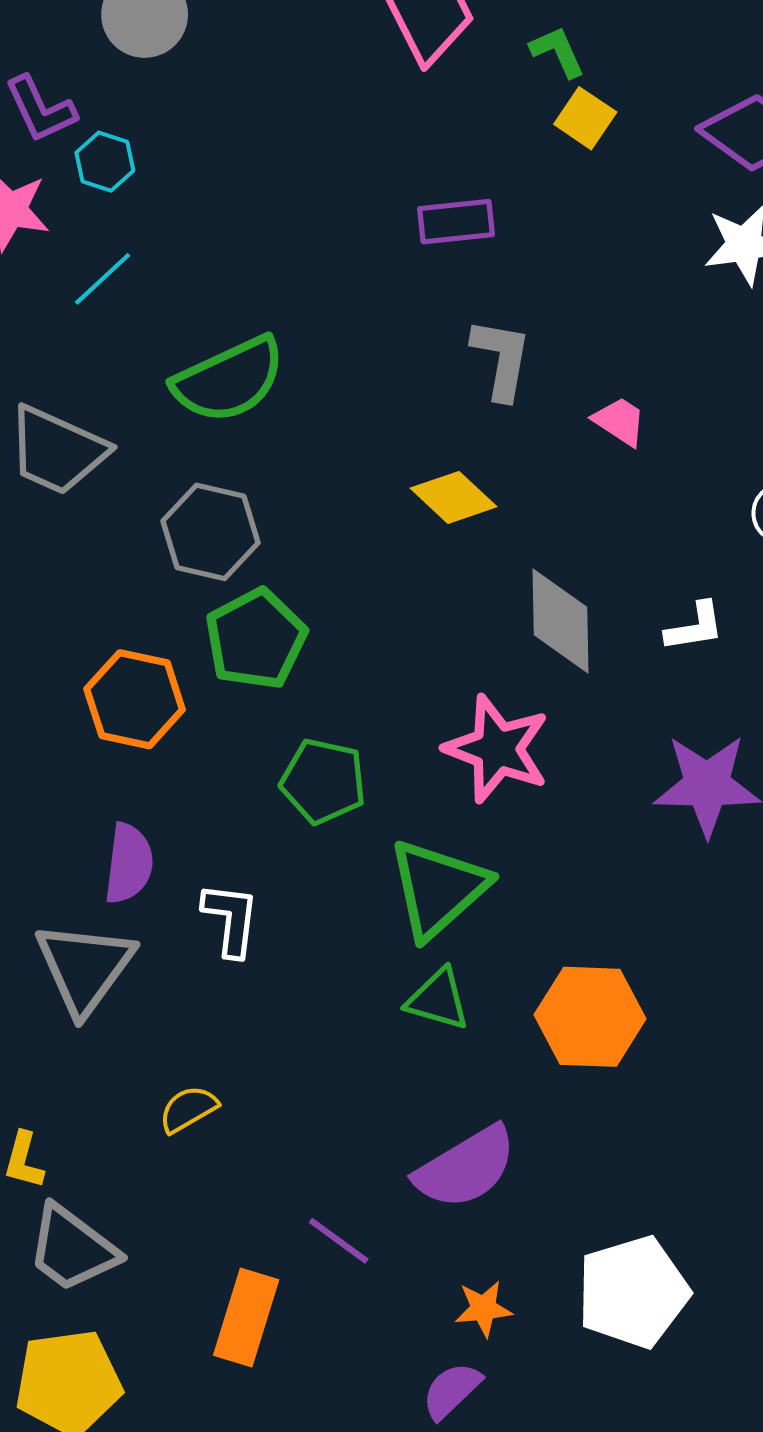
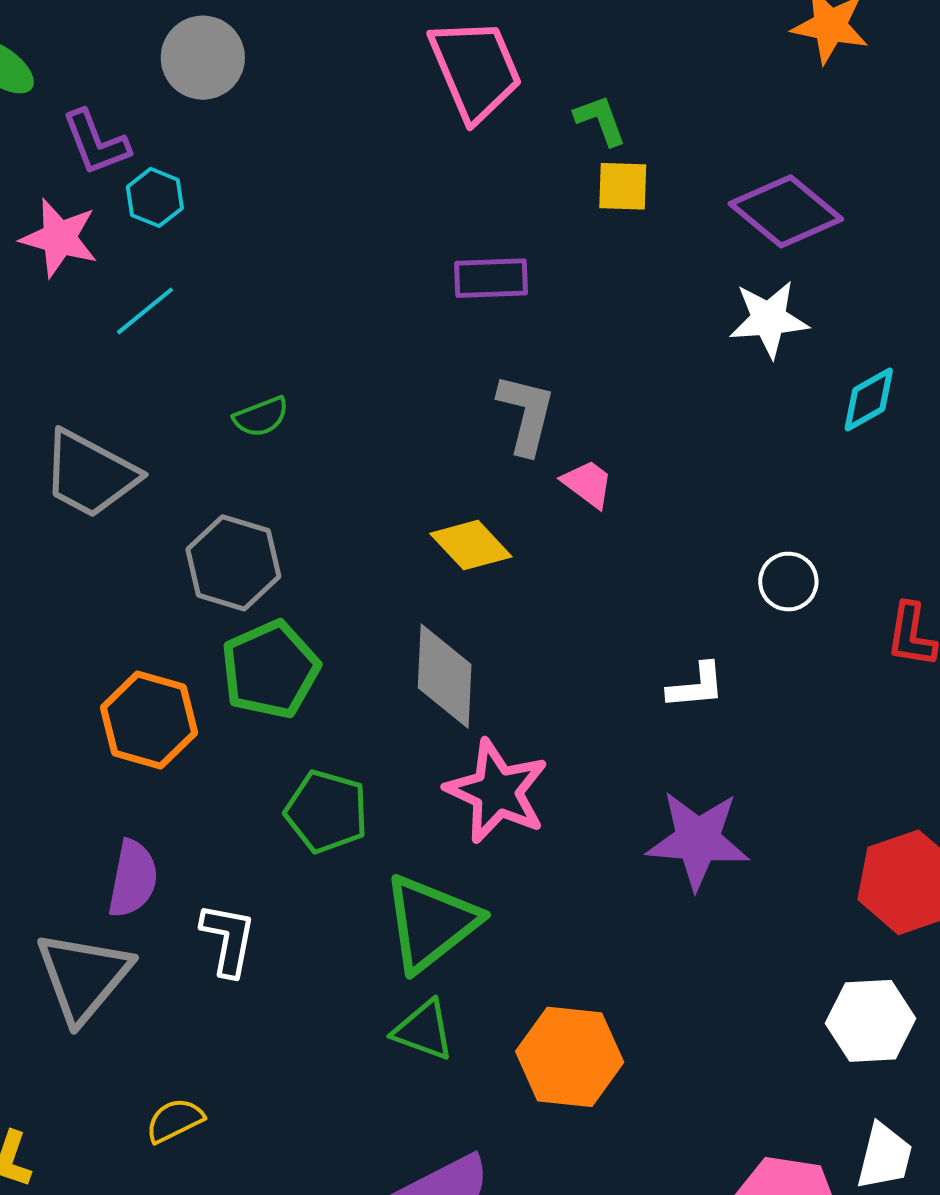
yellow square: (585, 118) -> (623, 186), turned -36
green semicircle: (229, 380) -> (261, 417), size x0.5
pink trapezoid: (620, 421) -> (588, 484), moved
gray diamond: (561, 621) -> (445, 676), moved

